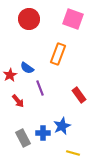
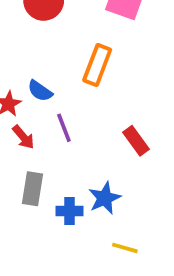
red arrow: (18, 101) -> (23, 137), moved
gray rectangle: (23, 138) -> (33, 189), moved, turned 36

